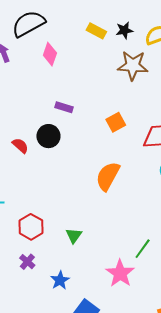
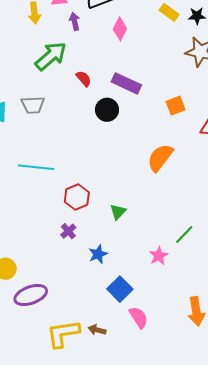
purple rectangle: (64, 107) -> (126, 83), size x1.6
red semicircle: (20, 146) -> (84, 79), moved
pink star: (120, 273) -> (159, 256), size x0.7

